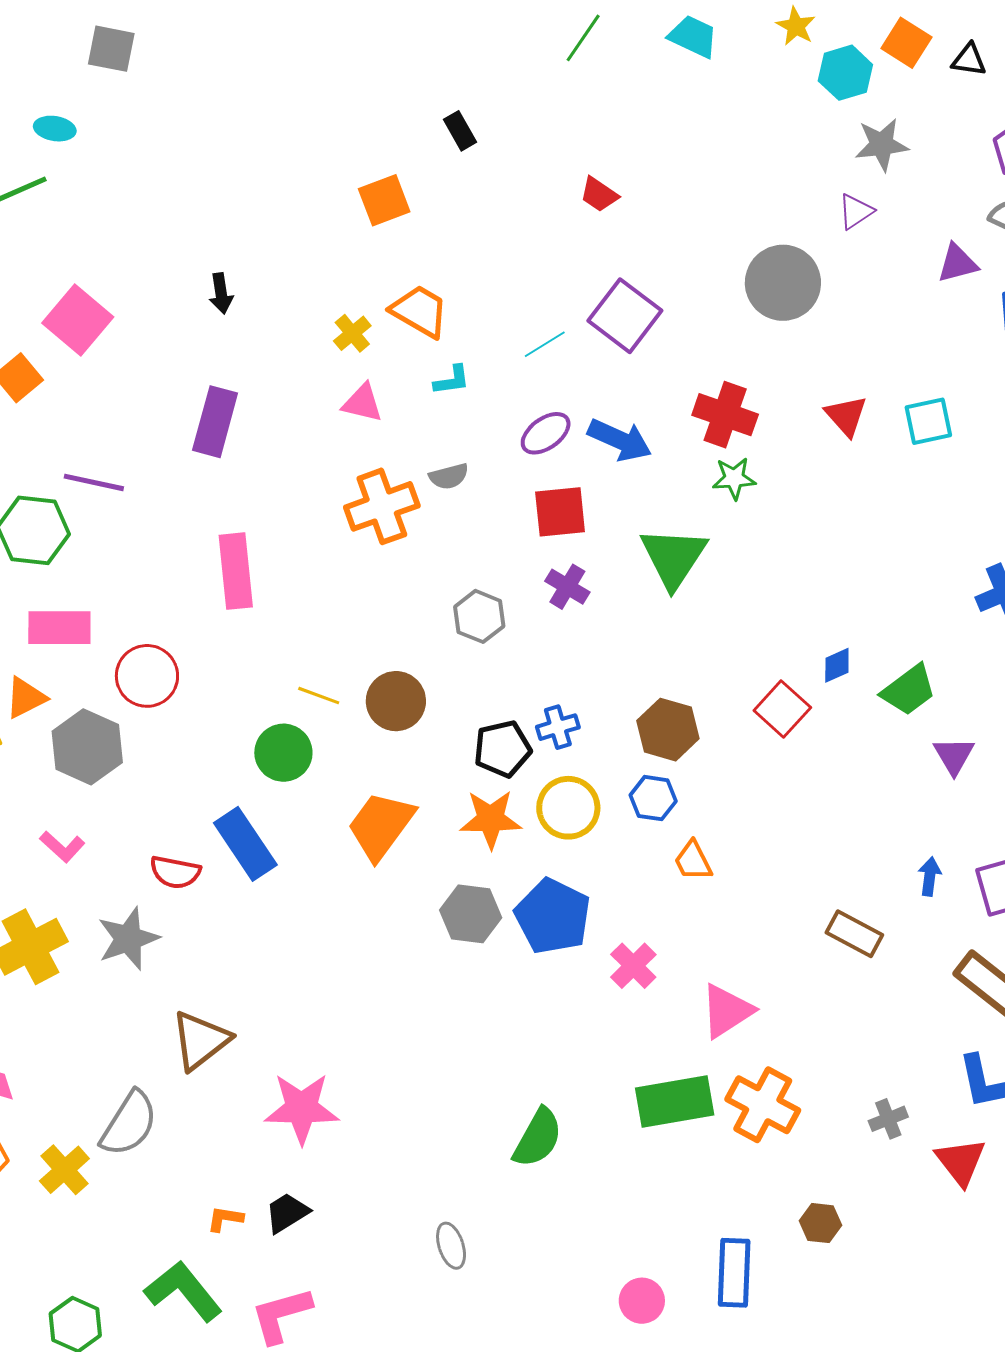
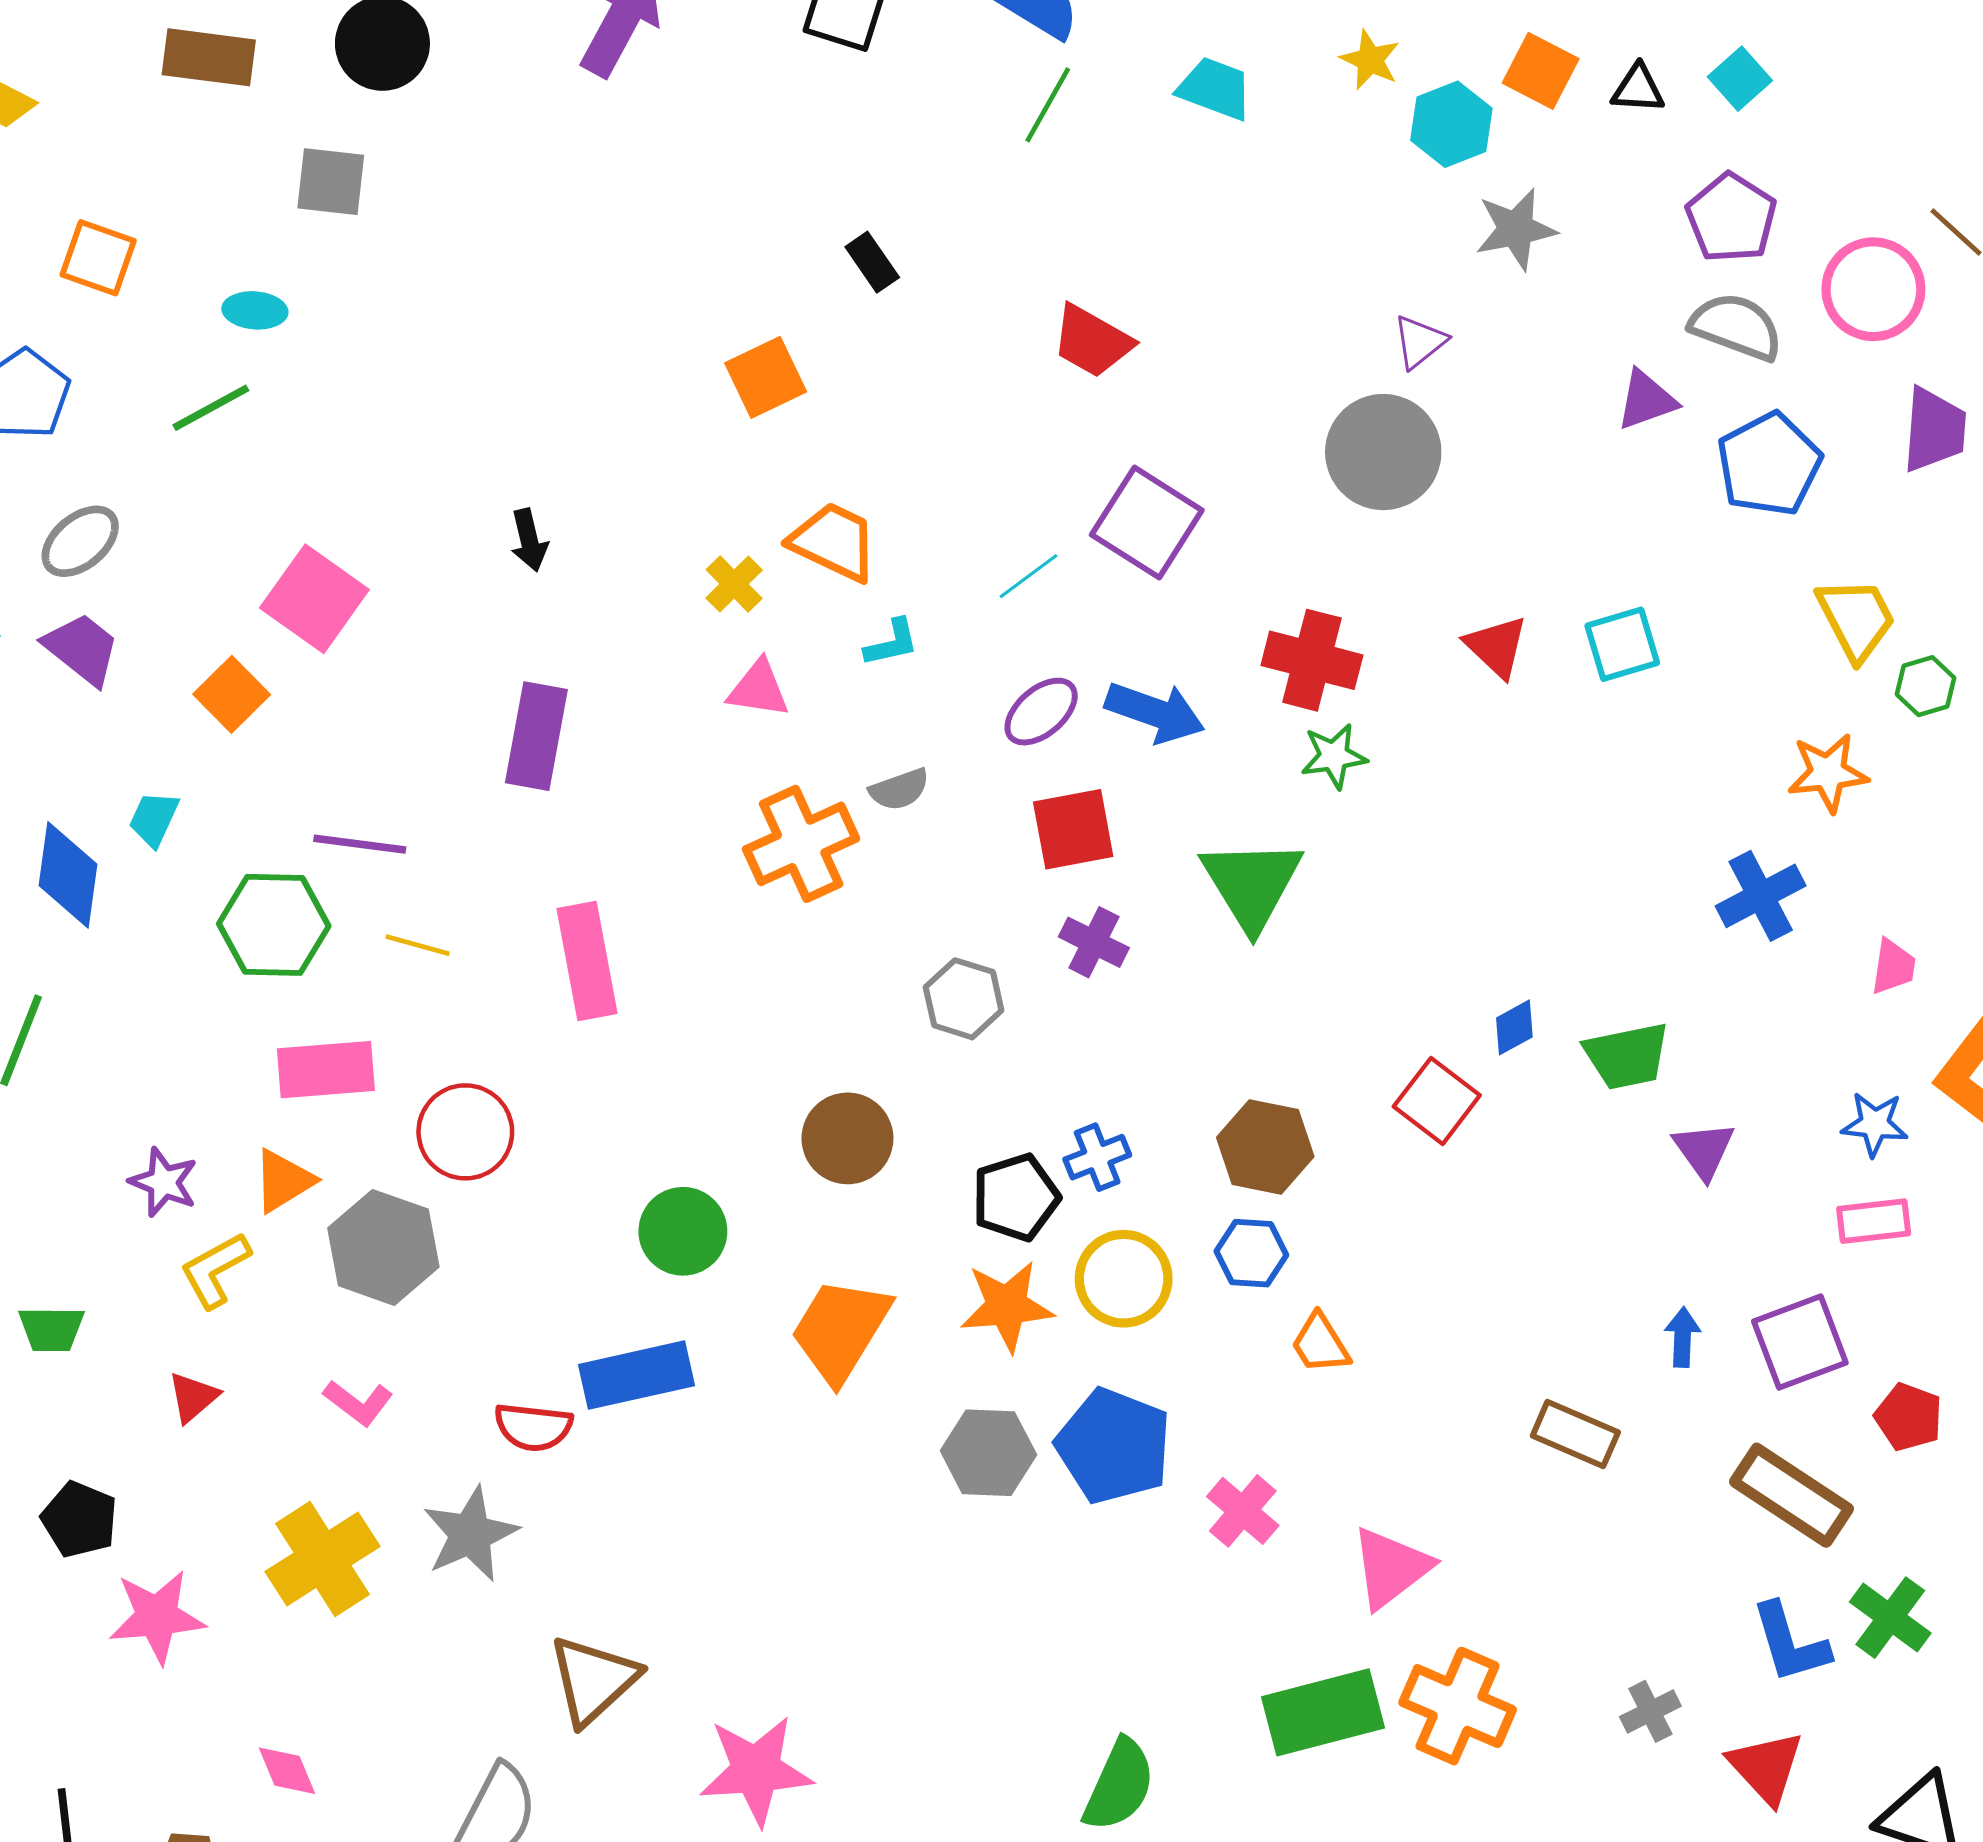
red trapezoid: (599, 194) -> (1092, 341), size x1.4
purple triangle: (856, 211) -> (1420, 342), moved
green trapezoid: (909, 690) -> (1627, 1056), turned 30
yellow line: (319, 696) -> (418, 945), moved
blue rectangle: (245, 844) -> (636, 1375), turned -64

